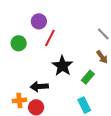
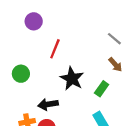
purple circle: (39, 21) -> (34, 21), moved
green circle: (19, 43) -> (21, 74), moved

